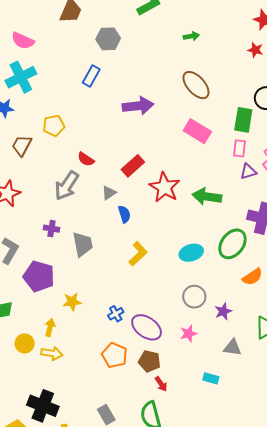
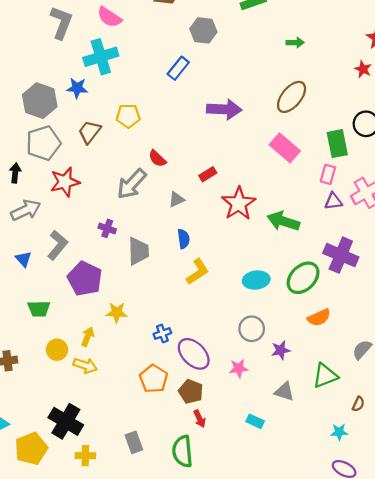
brown ellipse: (196, 85) -> (292, 97), turned 72
green rectangle: (243, 120) -> (337, 144), turned -30
red rectangle: (133, 166) -> (208, 174), size x0.7
blue semicircle: (124, 214) -> (184, 239), moved

